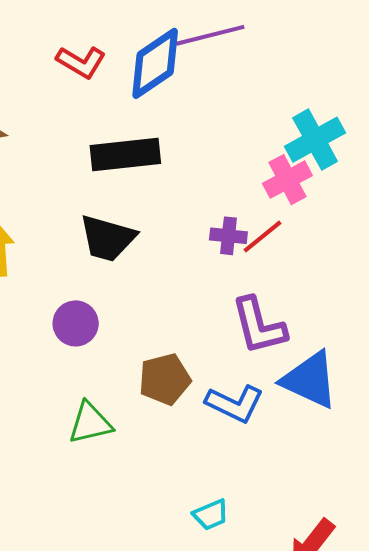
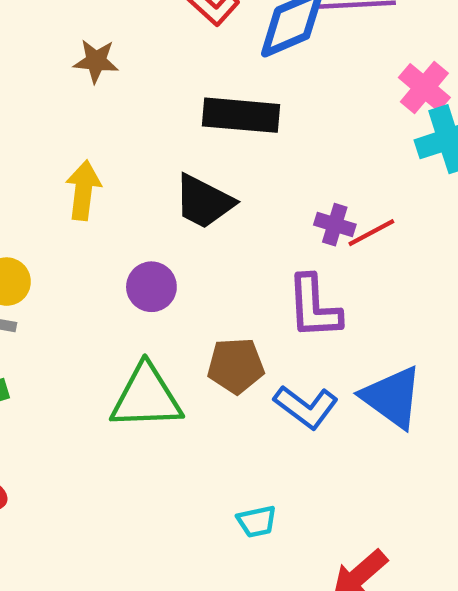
pink cross: (287, 180) -> (424, 87), moved, turned -33
purple L-shape: (259, 326) -> (314, 307), moved
green triangle: (90, 423) -> (146, 397), size x1.5

